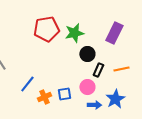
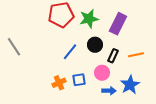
purple rectangle: (114, 33) -> (118, 24), moved
black circle: (87, 54) -> (95, 45), moved
blue line: (27, 84) -> (70, 52), moved

